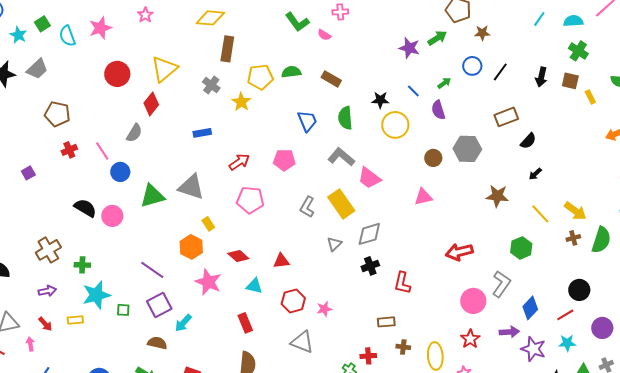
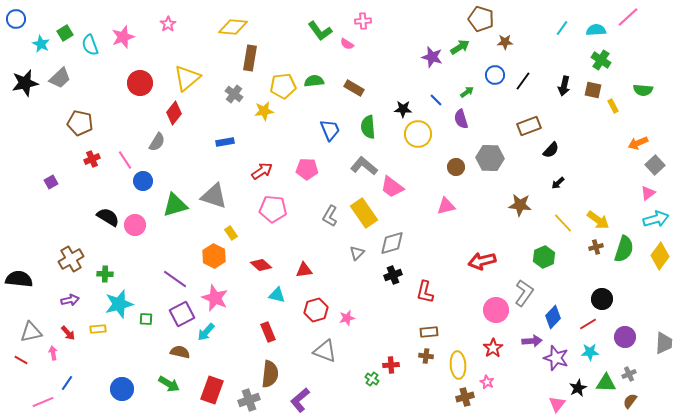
yellow star: (241, 102) -> (264, 111), turned 30
pink star: (208, 282) -> (215, 298), moved
brown rectangle: (386, 322) -> (429, 332), moved

